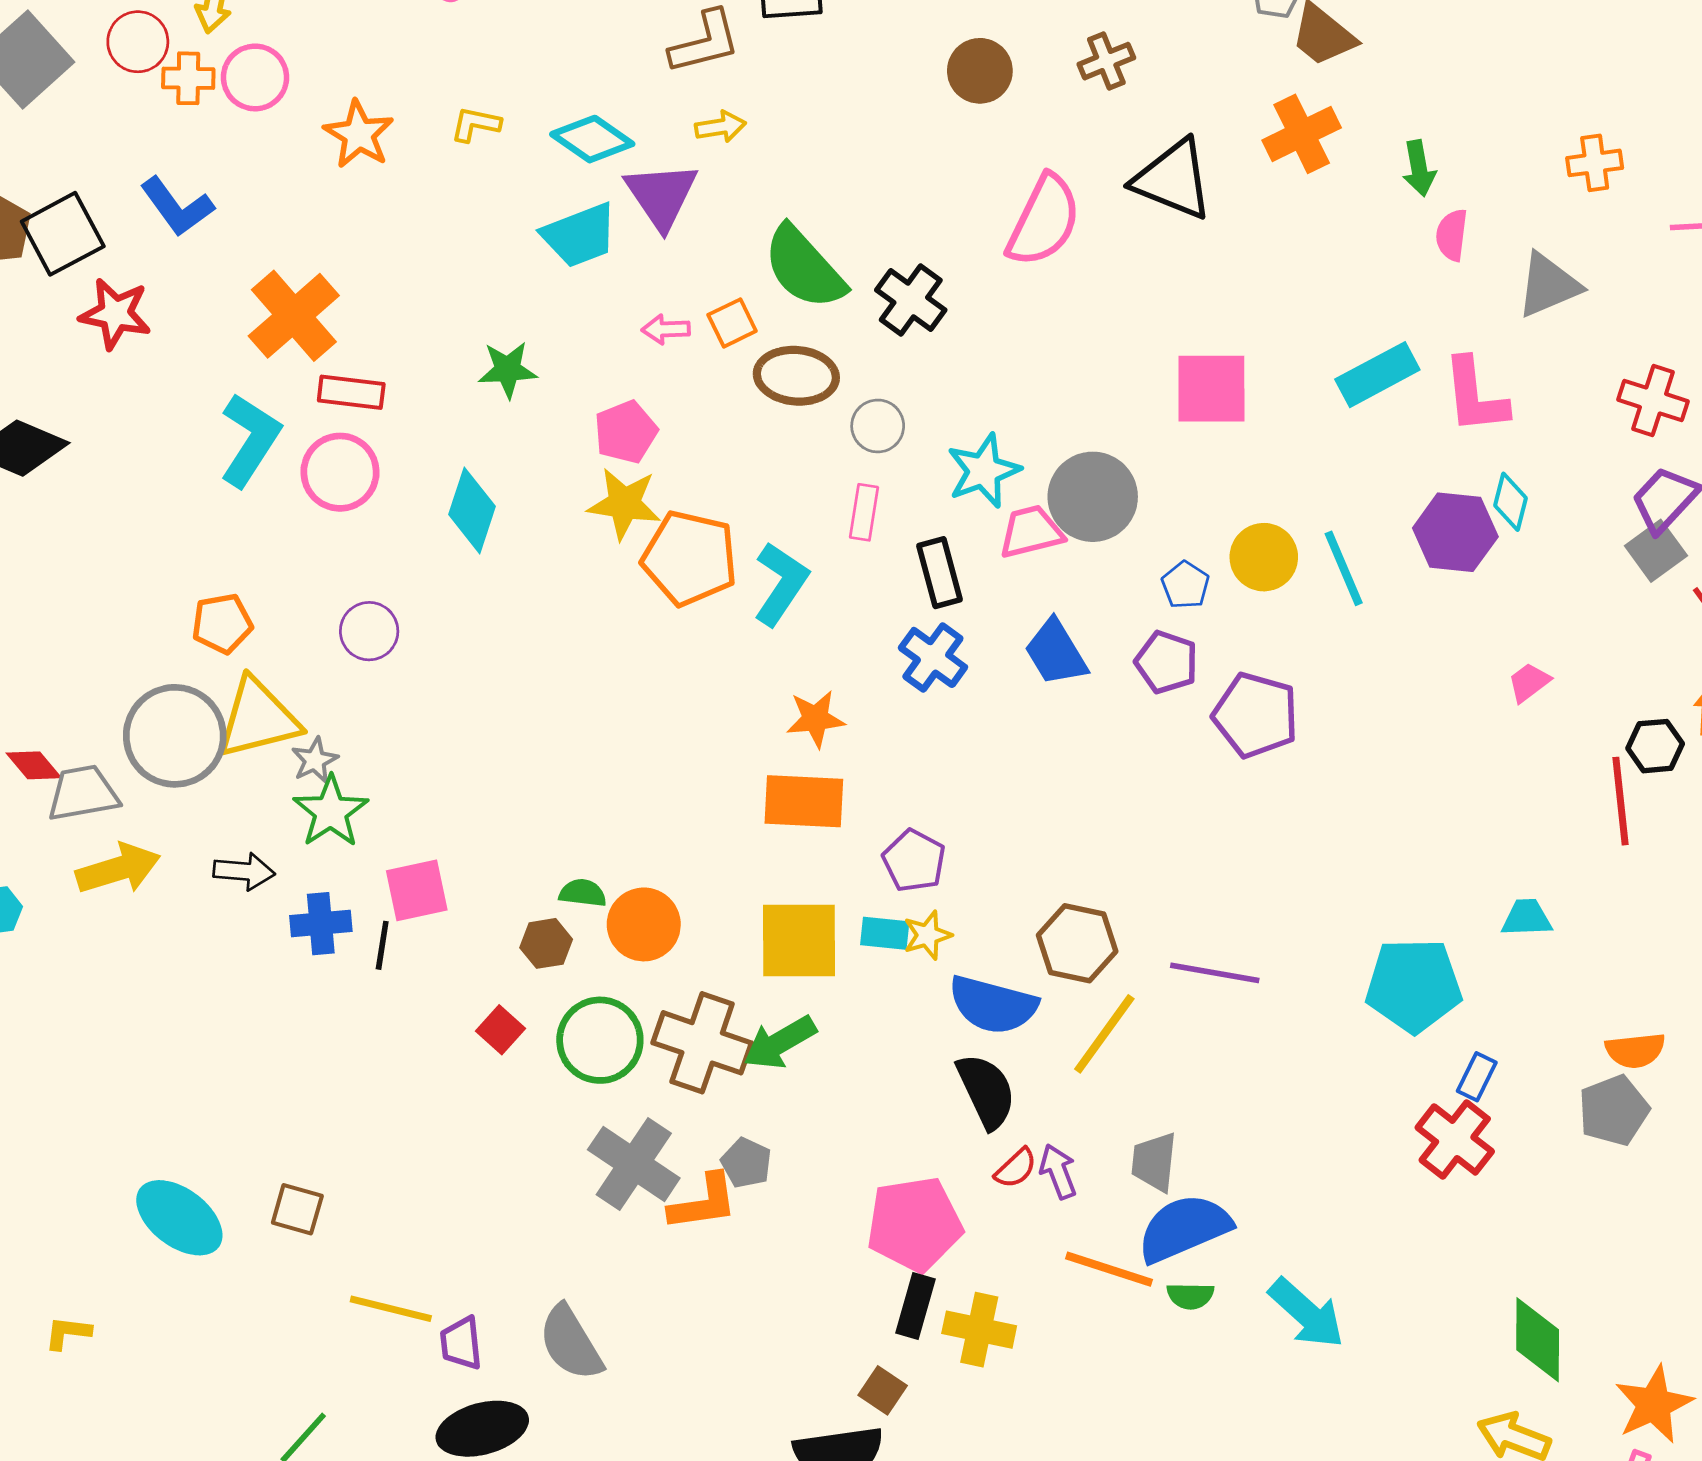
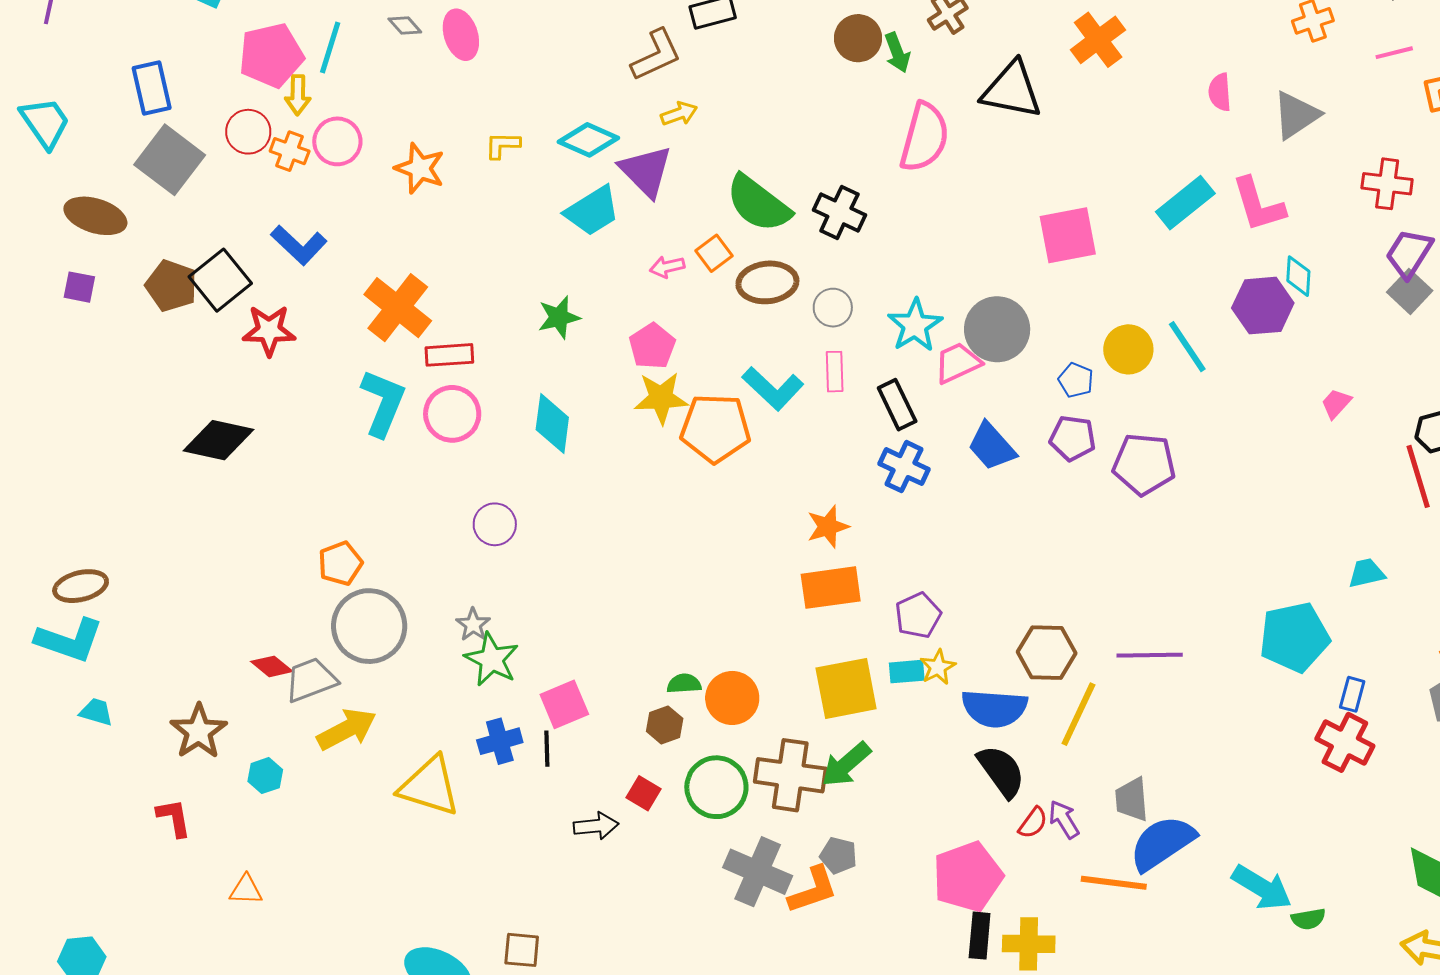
orange cross: (188, 78) -> (290, 151), turned 30
green arrow: (1419, 168) -> (897, 53), moved
cyan L-shape: (781, 584) -> (773, 388), moved, turned 110
orange pentagon: (222, 623) -> (340, 563), moved
yellow triangle: (258, 719) -> (429, 786), moved, turned 42
purple pentagon: (914, 861) -> (918, 615), turned 30
black arrow: (244, 871) -> (596, 826), moved
green semicircle: (1190, 1296) -> (1308, 919), moved

